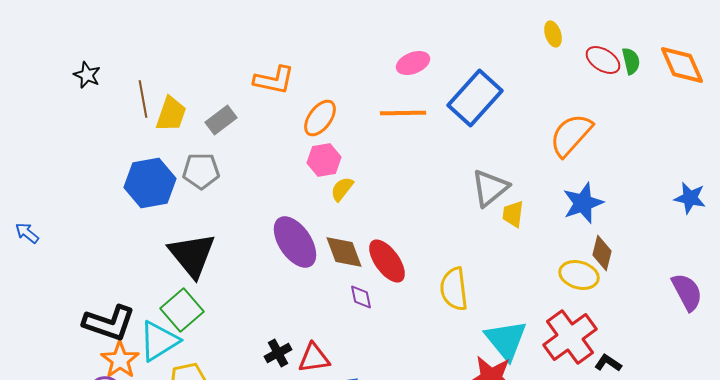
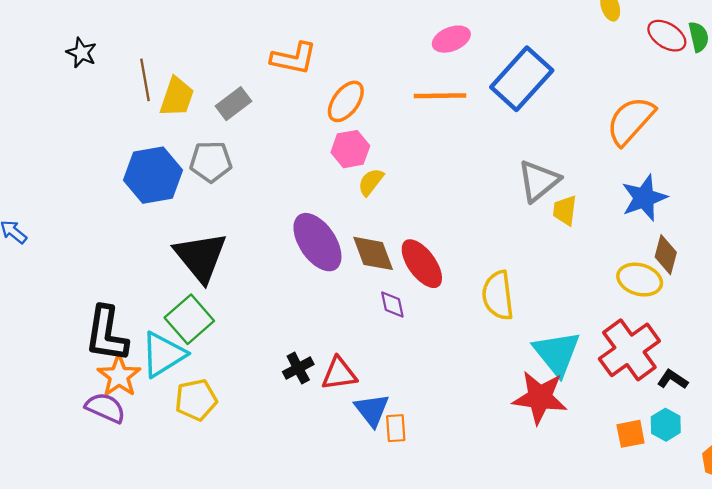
black L-shape: (109, 323) -> (106, 334), turned 80

